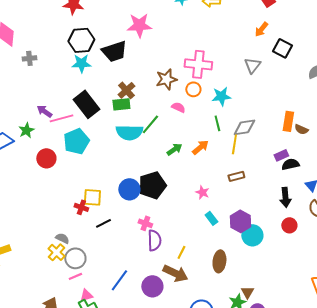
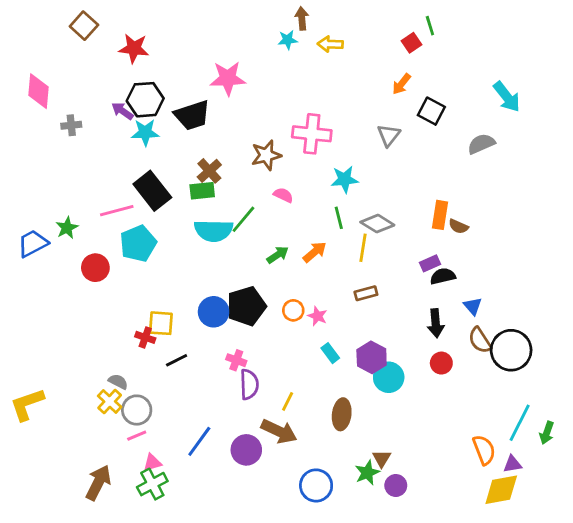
orange circle: (193, 89) -> (293, 310), moved
purple arrow: (44, 111) -> (122, 111), moved
gray diamond: (244, 127) -> (377, 224), turned 40

